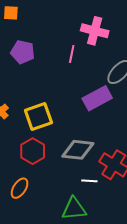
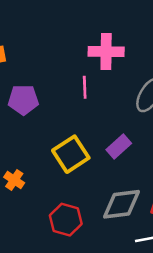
purple rectangle: (97, 98) -> (119, 147), moved, size x0.7
yellow square: (38, 116) -> (71, 154), moved

